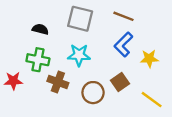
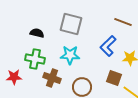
brown line: (123, 16) -> (123, 22), moved
brown square: (120, 82) -> (114, 78), moved, turned -35

